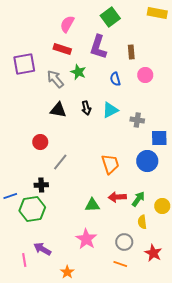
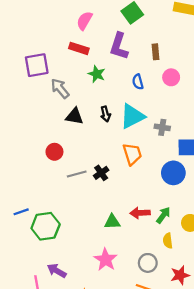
gray arrow: (55, 79) -> (60, 88), moved
cyan triangle: (110, 110) -> (132, 116), size x1.4
gray line: (60, 162) -> (77, 174), turned 36
orange trapezoid: (110, 164) -> (132, 154), moved
black cross: (41, 185) -> (101, 173), moved, turned -32
red star: (153, 253) -> (180, 275), turned 30

